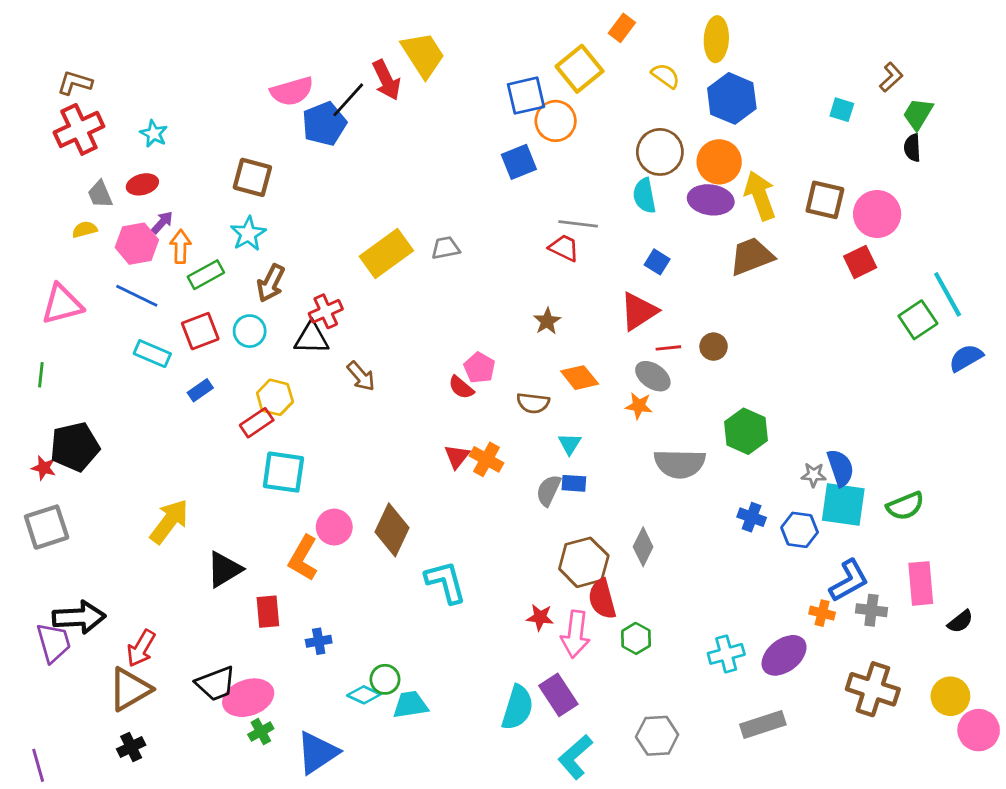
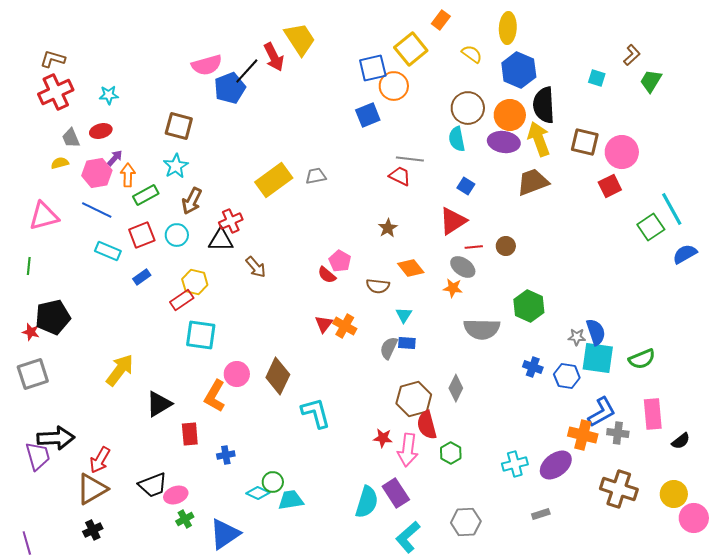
cyan star: (154, 134) -> (109, 95), turned -30
black semicircle: (912, 148) -> (544, 105), moved, size x1.8
orange cross: (822, 613) -> (583, 435), size x1.6
pink ellipse: (248, 698) -> (176, 495), size x0.7
gray rectangle: (763, 724) -> (541, 514), size x0.6

